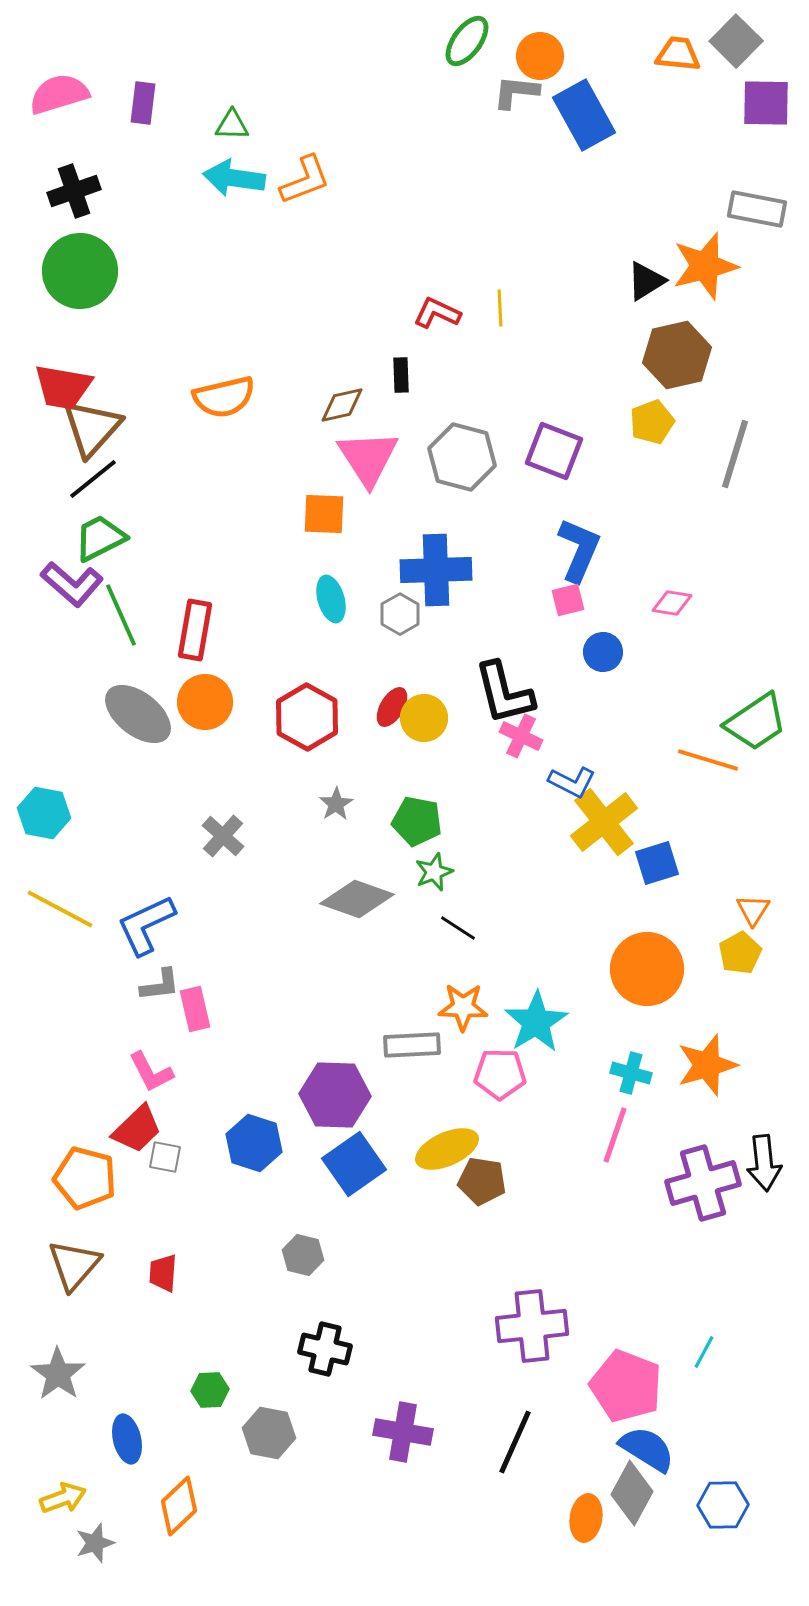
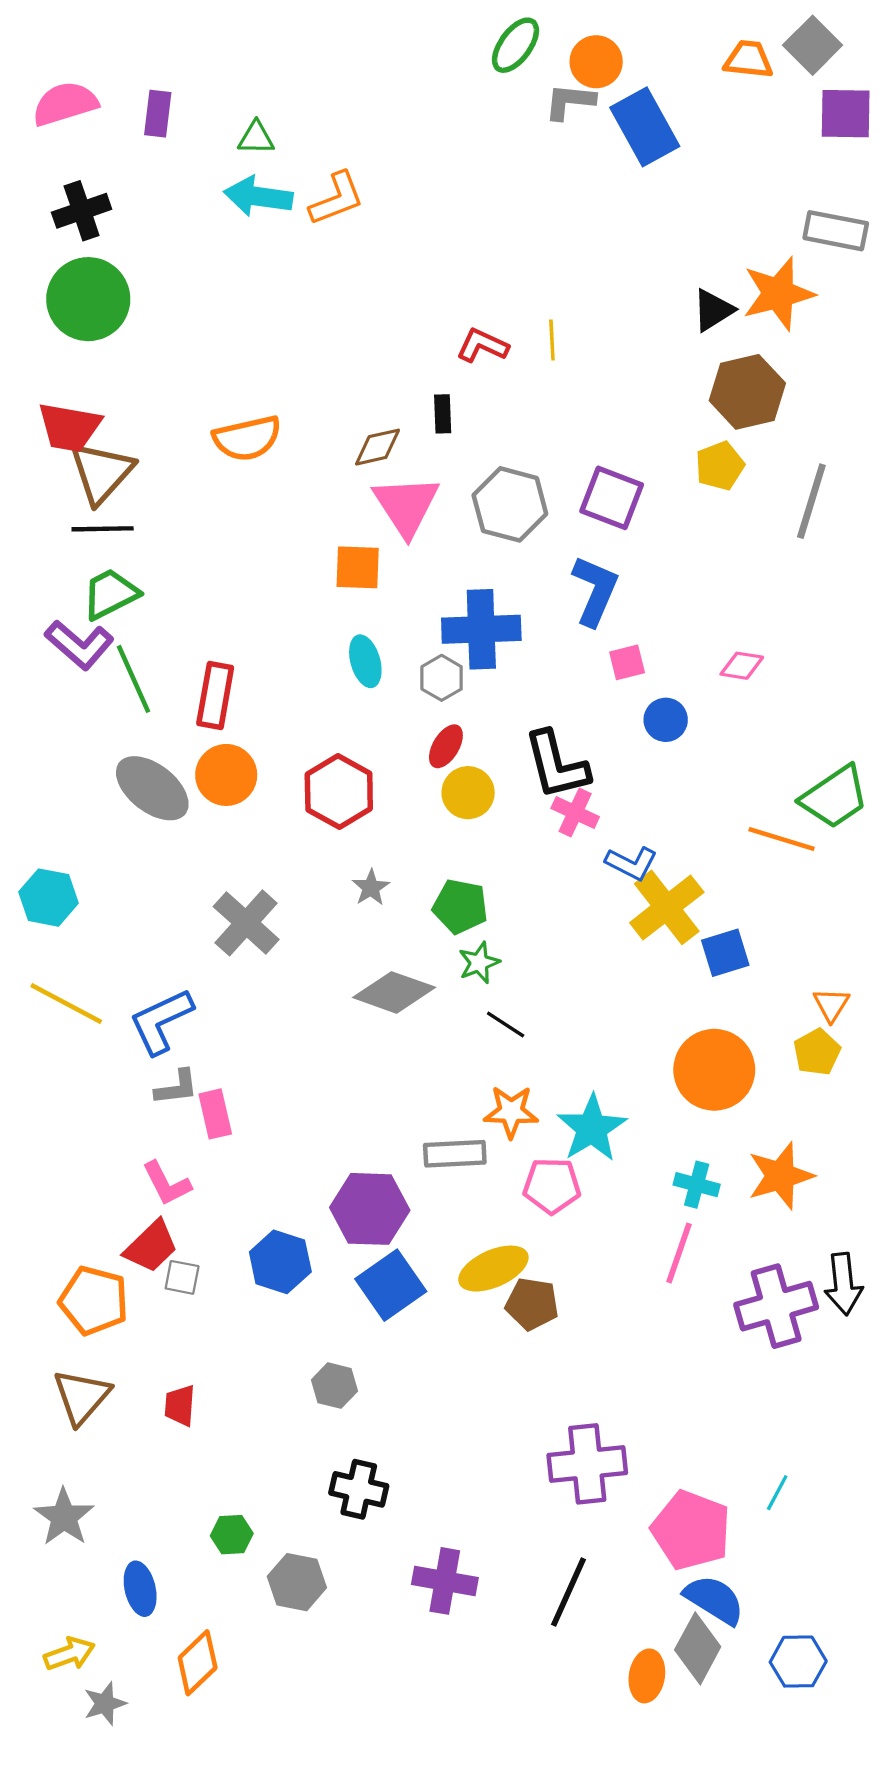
black line: (93, 479) -> (103, 529), turned 38
blue L-shape: (579, 550) -> (595, 591), moved
red ellipse: (392, 707) -> (446, 746), moved
gray cross: (223, 836) -> (246, 923), size x1.4

